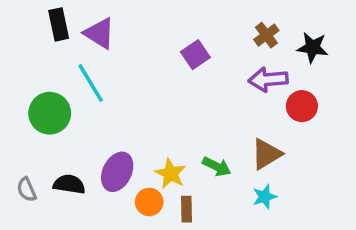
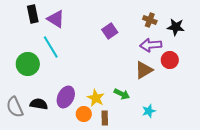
brown cross: (266, 35) -> (150, 20), turned -32
brown triangle: (266, 154) -> (144, 70), moved
gray semicircle: (27, 190) -> (15, 107), size x1.5

